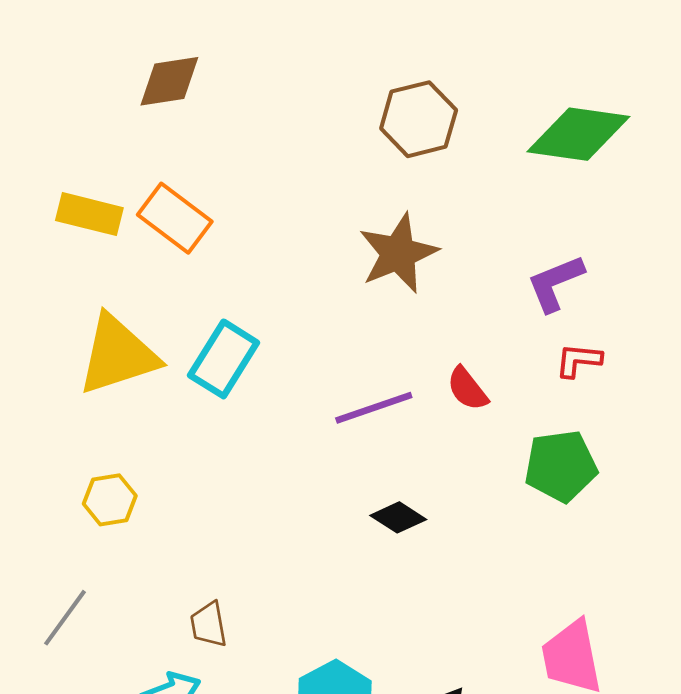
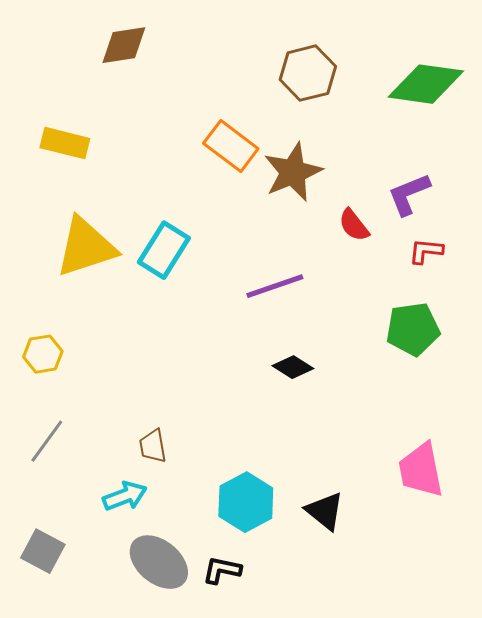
orange rectangle: (175, 218) -> (231, 146), moved
red semicircle: (467, 389) -> (354, 225), moved
yellow hexagon: (110, 500) -> (43, 354), moved

